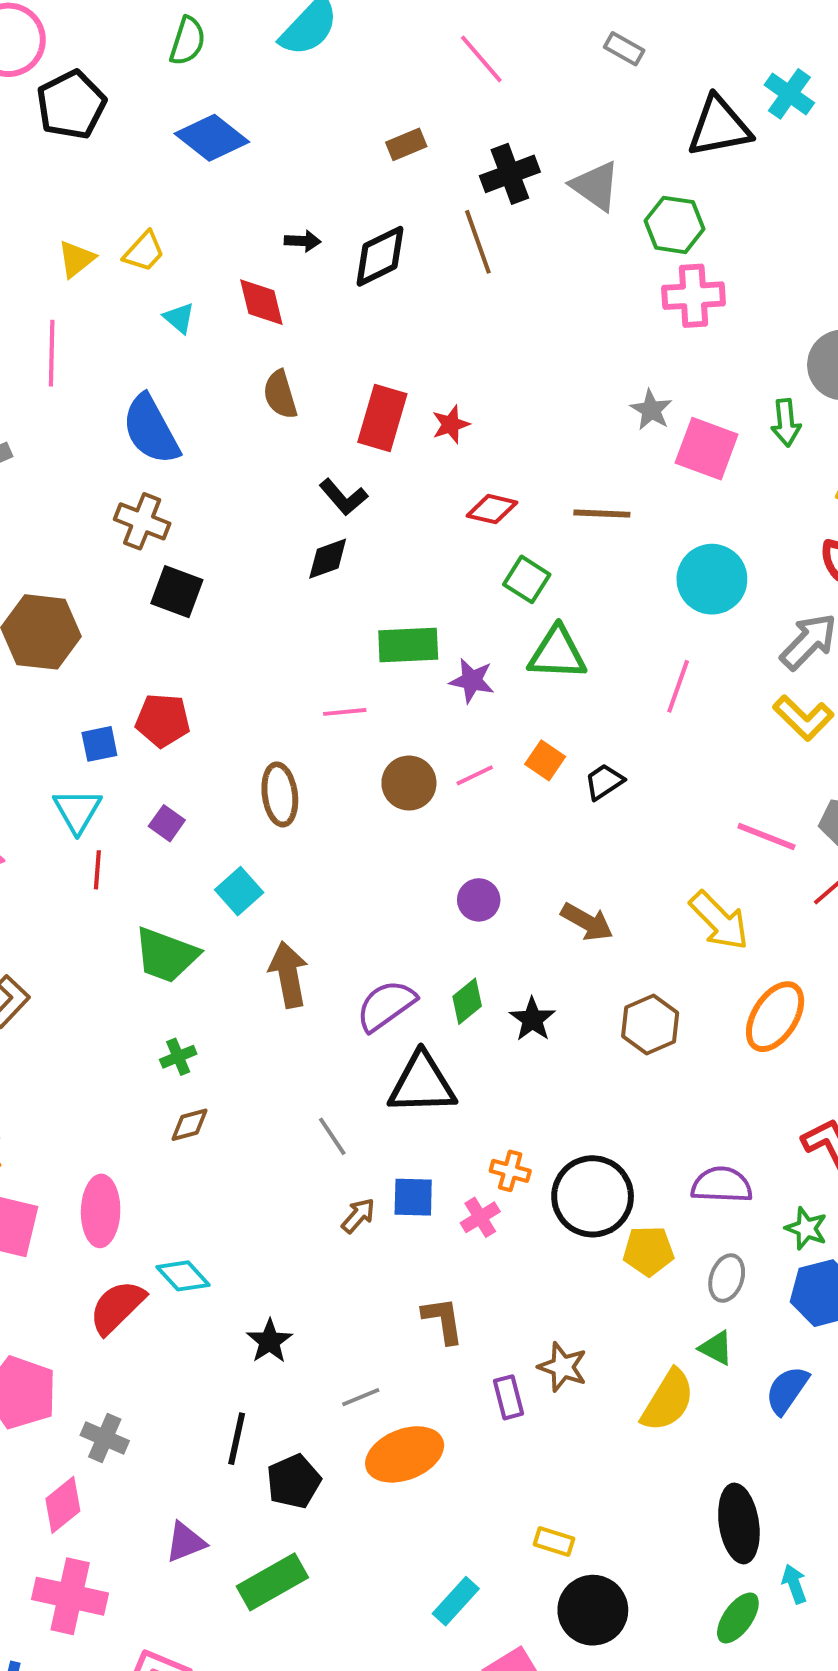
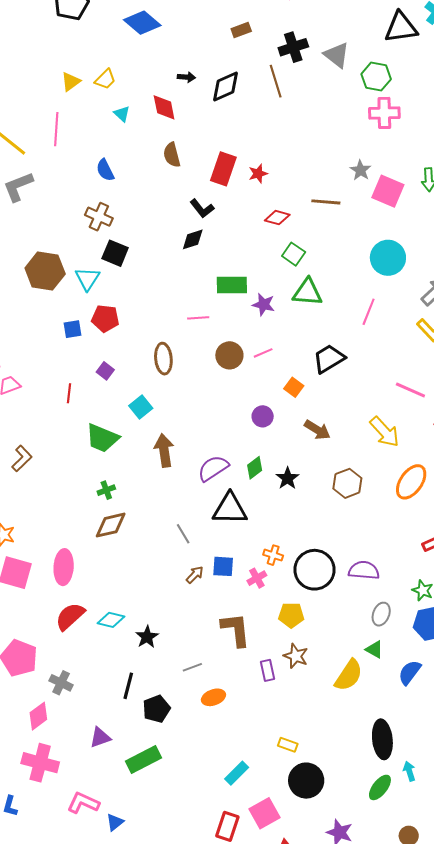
blue semicircle: (151, 430) -> (105, 170), size x0.6
brown line: (602, 514) -> (326, 202), moved
orange square: (545, 760) -> (294, 387), moved
black trapezoid: (604, 782) -> (329, 359), size x1.6
cyan triangle: (77, 811) -> (87, 279), moved
brown diamond: (189, 1125) -> (111, 525), size x1.6
purple semicircle: (722, 1185) -> (364, 570), moved
yellow pentagon: (648, 1251) -> (291, 615), moved
cyan diamond: (183, 1276) -> (111, 620), moved, turned -36
brown L-shape: (443, 1320) -> (236, 630), size x1.4
orange ellipse: (405, 1454) -> (213, 697), size x0.6

